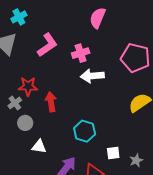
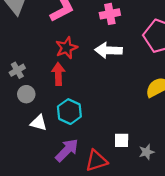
pink cross: (81, 53) -> (110, 14), moved
red star: (28, 86) -> (66, 48), moved, turned -30
cyan hexagon: (85, 131) -> (69, 112), moved

